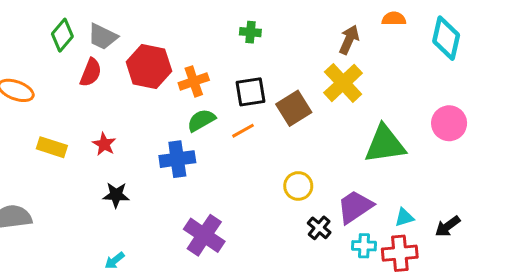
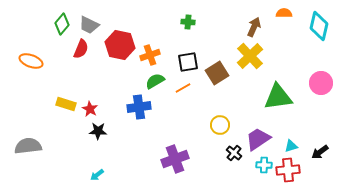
red star: (104, 144) -> (90, 109), moved
yellow rectangle: (52, 147) -> (66, 104), moved
purple cross: (204, 235) -> (175, 159), moved, turned 36

